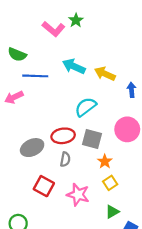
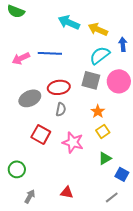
blue line: (35, 76) -> (50, 53), moved
pink arrow: (14, 97) -> (21, 58), moved
cyan semicircle: (86, 107) -> (100, 55), moved
gray square: (92, 139) -> (91, 80), moved

